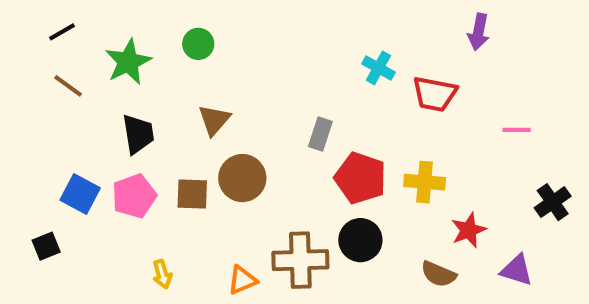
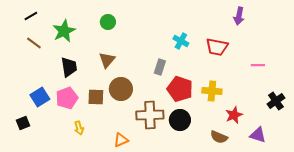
green circle: (198, 44) -> (108, 22), moved
cyan cross: (378, 68) -> (181, 41), moved
blue square: (80, 194) -> (40, 97), turned 30
brown cross: (300, 260) -> (150, 115), moved
yellow arrow: (162, 274) -> (79, 128), moved

